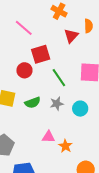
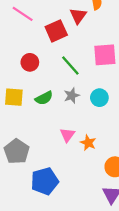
red square: (41, 54) -> (56, 31), moved
pink triangle: (48, 137) -> (67, 135), turned -48

